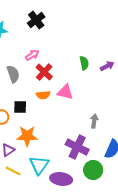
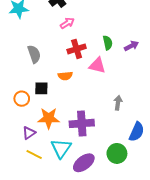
pink arrow: (32, 55) -> (67, 23), moved
red cross: (44, 72) -> (77, 49), moved, turned 30
pink triangle: (65, 92) -> (97, 65), moved
purple cross: (77, 147) -> (82, 123), moved, turned -30
purple ellipse: (61, 179) -> (84, 163), turned -45

